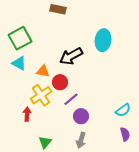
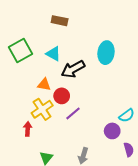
cyan triangle: (19, 63) -> (53, 54), moved
cyan semicircle: (123, 110) -> (127, 116), moved
purple circle: (81, 116) -> (112, 131), moved

